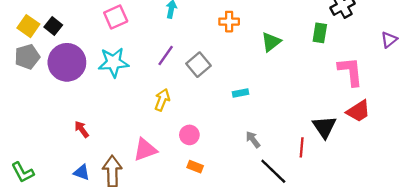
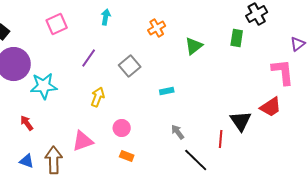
orange cross: (229, 22) -> (157, 28), turned -30
purple line: (166, 56) -> (89, 58), moved
cyan star: (113, 62) -> (44, 86), moved
pink L-shape: (350, 71) -> (283, 72), moved

